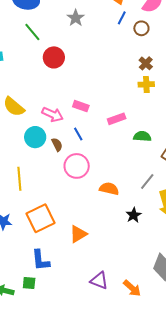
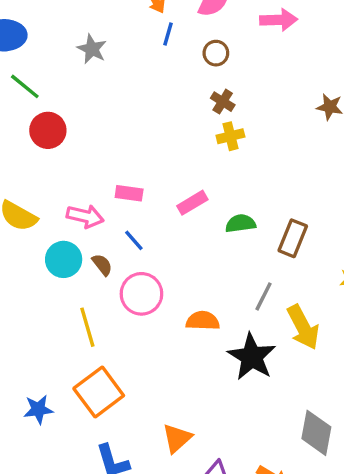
brown circle: (141, 28) -> (216, 53), moved
red circle: (54, 57) -> (48, 130), moved
yellow line: (19, 179) -> (87, 327), moved
black star: (134, 215) -> (252, 357), size x1.8
orange triangle: (78, 234) -> (177, 438), moved

